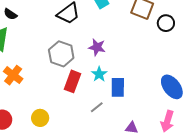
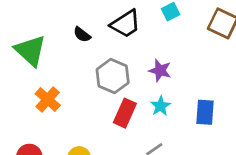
black semicircle: (10, 14) -> (82, 35), moved
blue rectangle: (118, 87) -> (205, 112), moved

